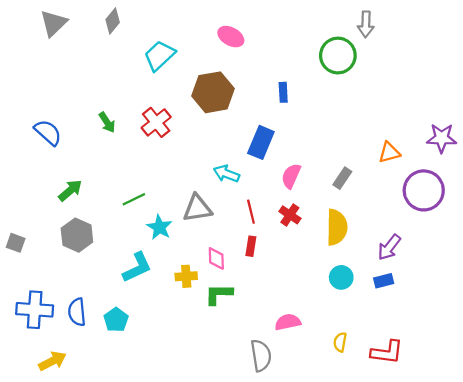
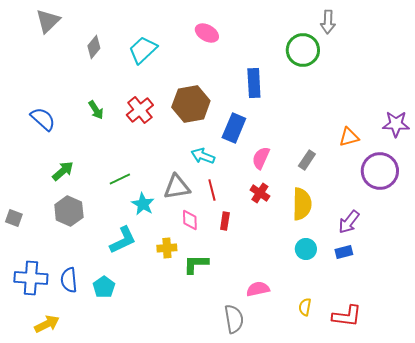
gray diamond: (113, 21) -> (94, 47), moved
brown hexagon: (213, 92) -> (191, 104), moved
blue rectangle: (283, 92) -> (254, 83), size x1.6
red line: (251, 212) -> (212, 190), moved
pink diamond: (216, 258) -> (190, 220), moved

